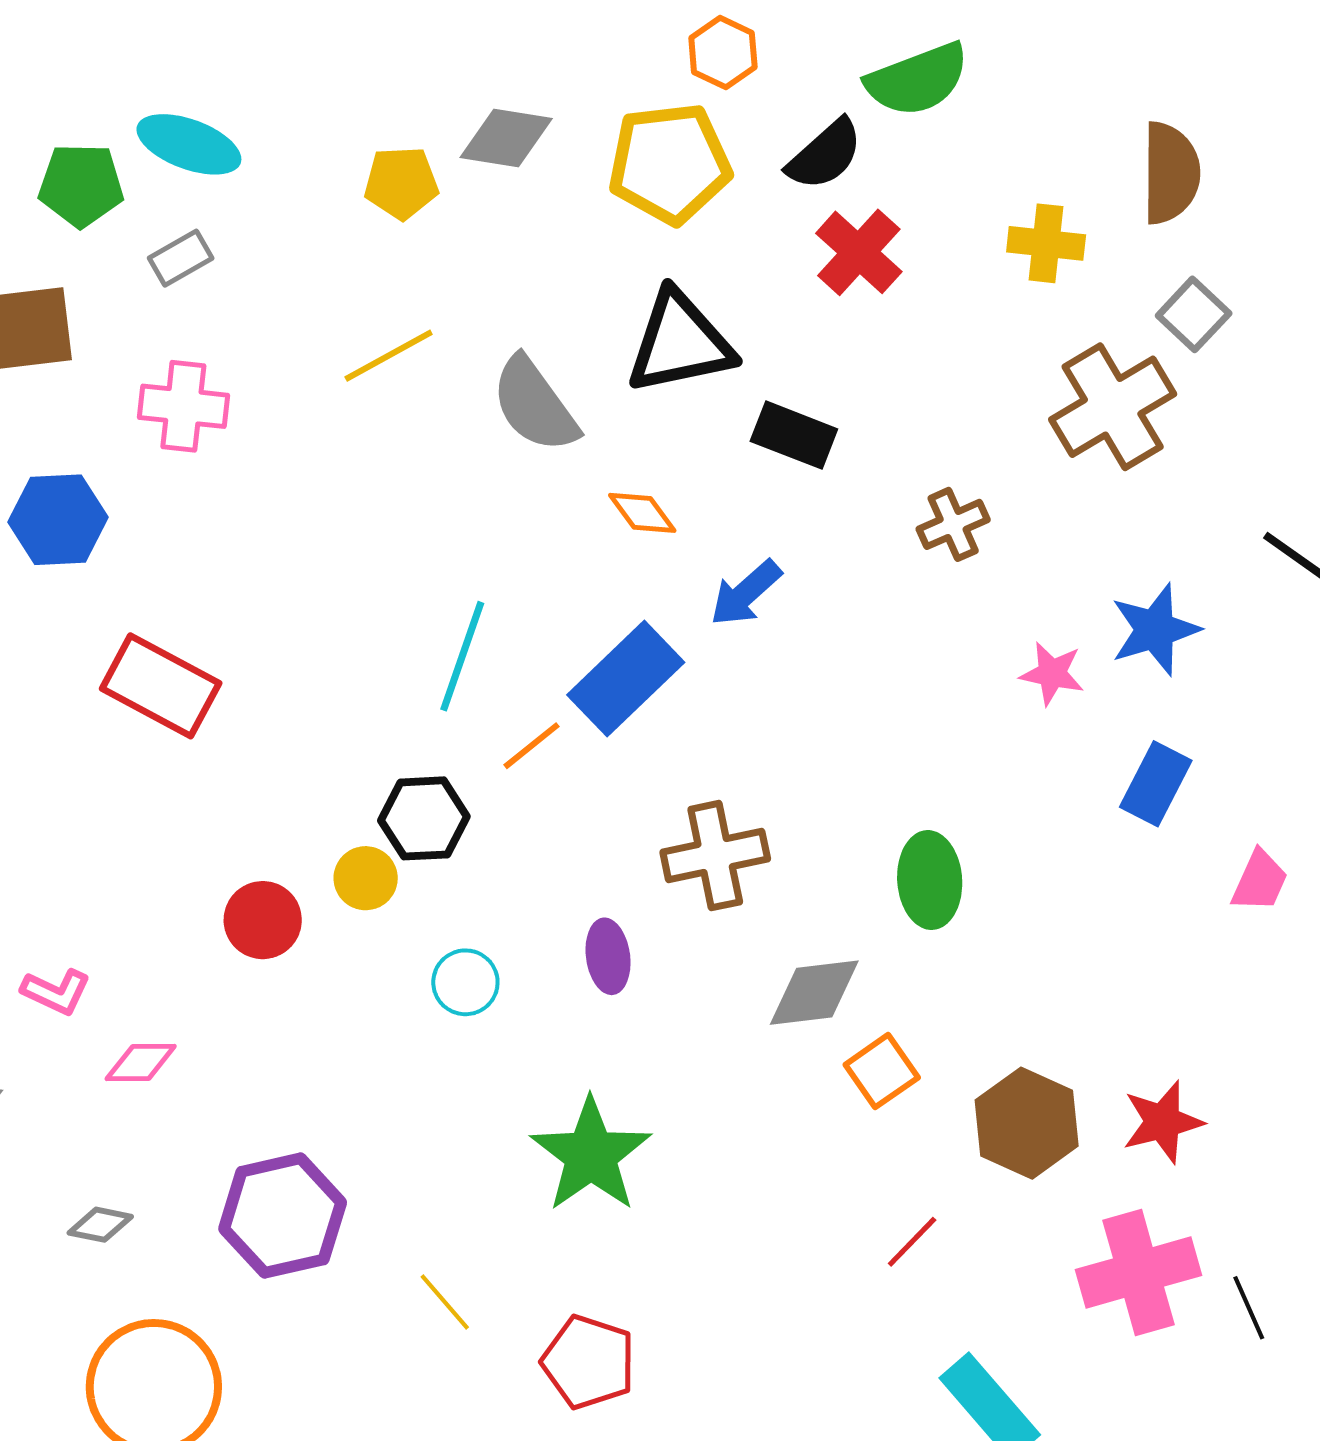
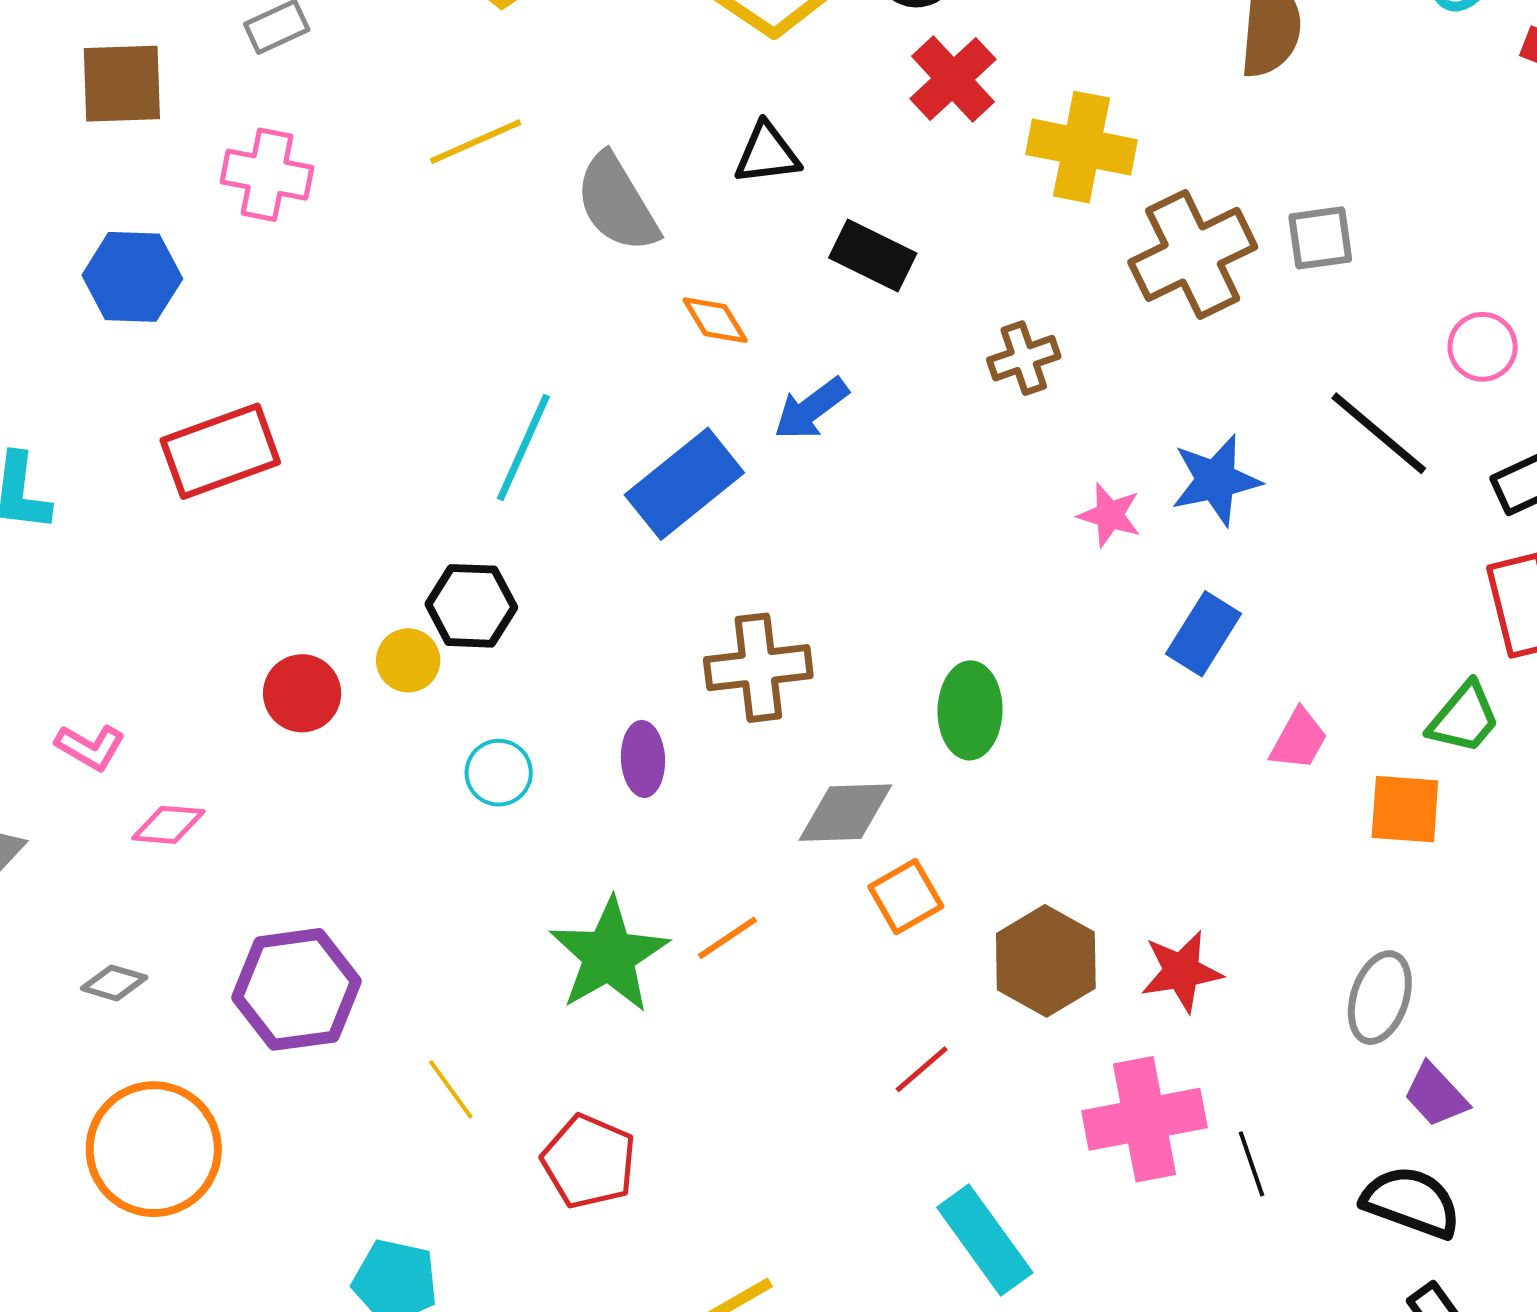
yellow cross: (1046, 243) -> (1081, 147), moved, size x1.4
gray square: (1194, 314) -> (1320, 238), moved, turned 34
black triangle: (680, 343) -> (767, 154), size x0.6
red rectangle: (161, 686) -> (220, 451), turned -53
orange line: (531, 746) -> (727, 938), moved

